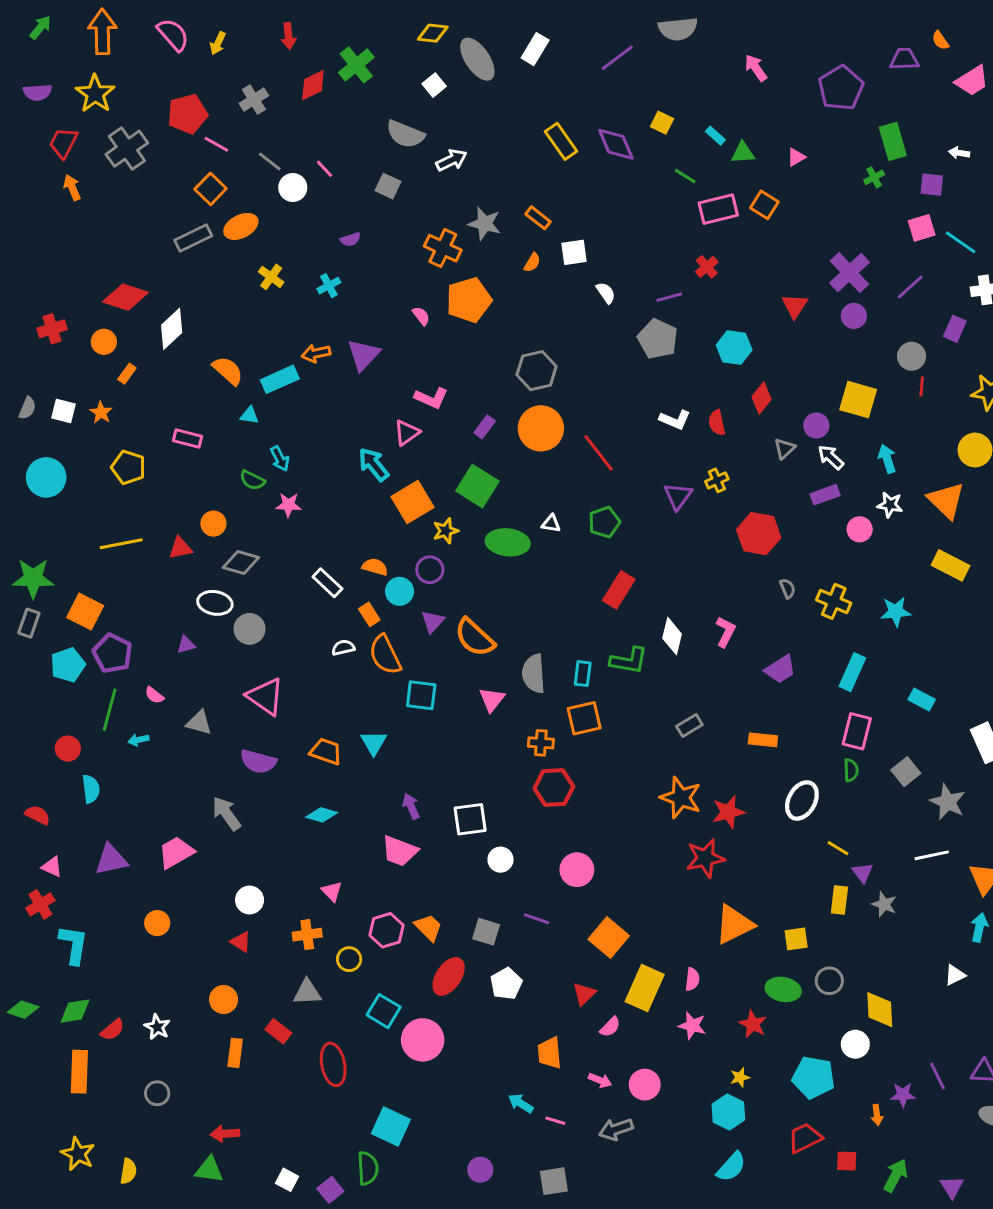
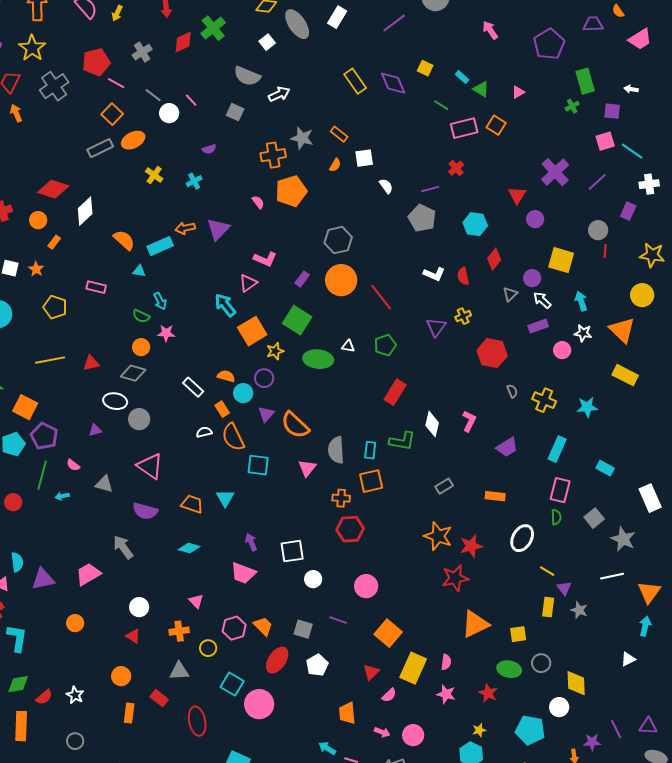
green triangle: (743, 153) -> (481, 89), turned 36
orange cross: (443, 248) -> (273, 155), turned -35
purple circle: (854, 316) -> (535, 219), moved
orange circle: (213, 524) -> (141, 347), moved
cyan semicircle: (91, 789) -> (17, 562), moved

